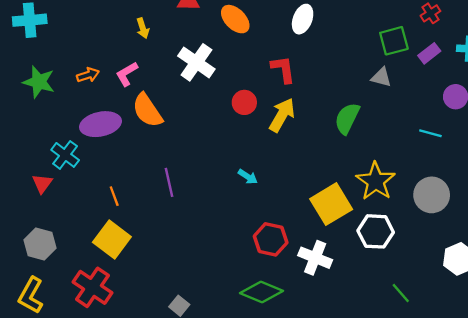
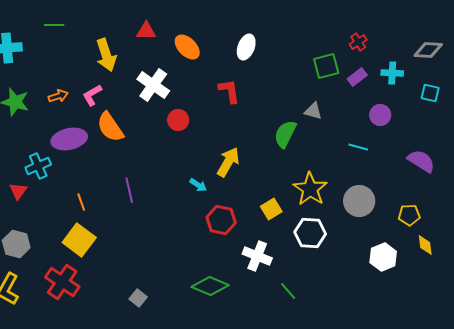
yellow arrow: (143, 28) -> (106, 55), size x1.8
gray triangle: (381, 77) -> (313, 111), moved
red circle: (244, 102) -> (178, 120), moved
yellow arrow: (282, 115) -> (228, 162), moved
cyan cross: (65, 155) -> (38, 166), turned 30
yellow square: (331, 204) -> (271, 209), size x0.6
red hexagon: (271, 239) -> (221, 220), moved
green line: (401, 293) -> (288, 291), moved

